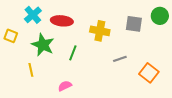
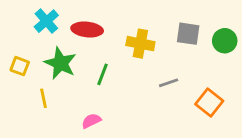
green circle: (160, 16) -> (225, 41), moved
yellow square: (11, 36) -> (20, 66), moved

